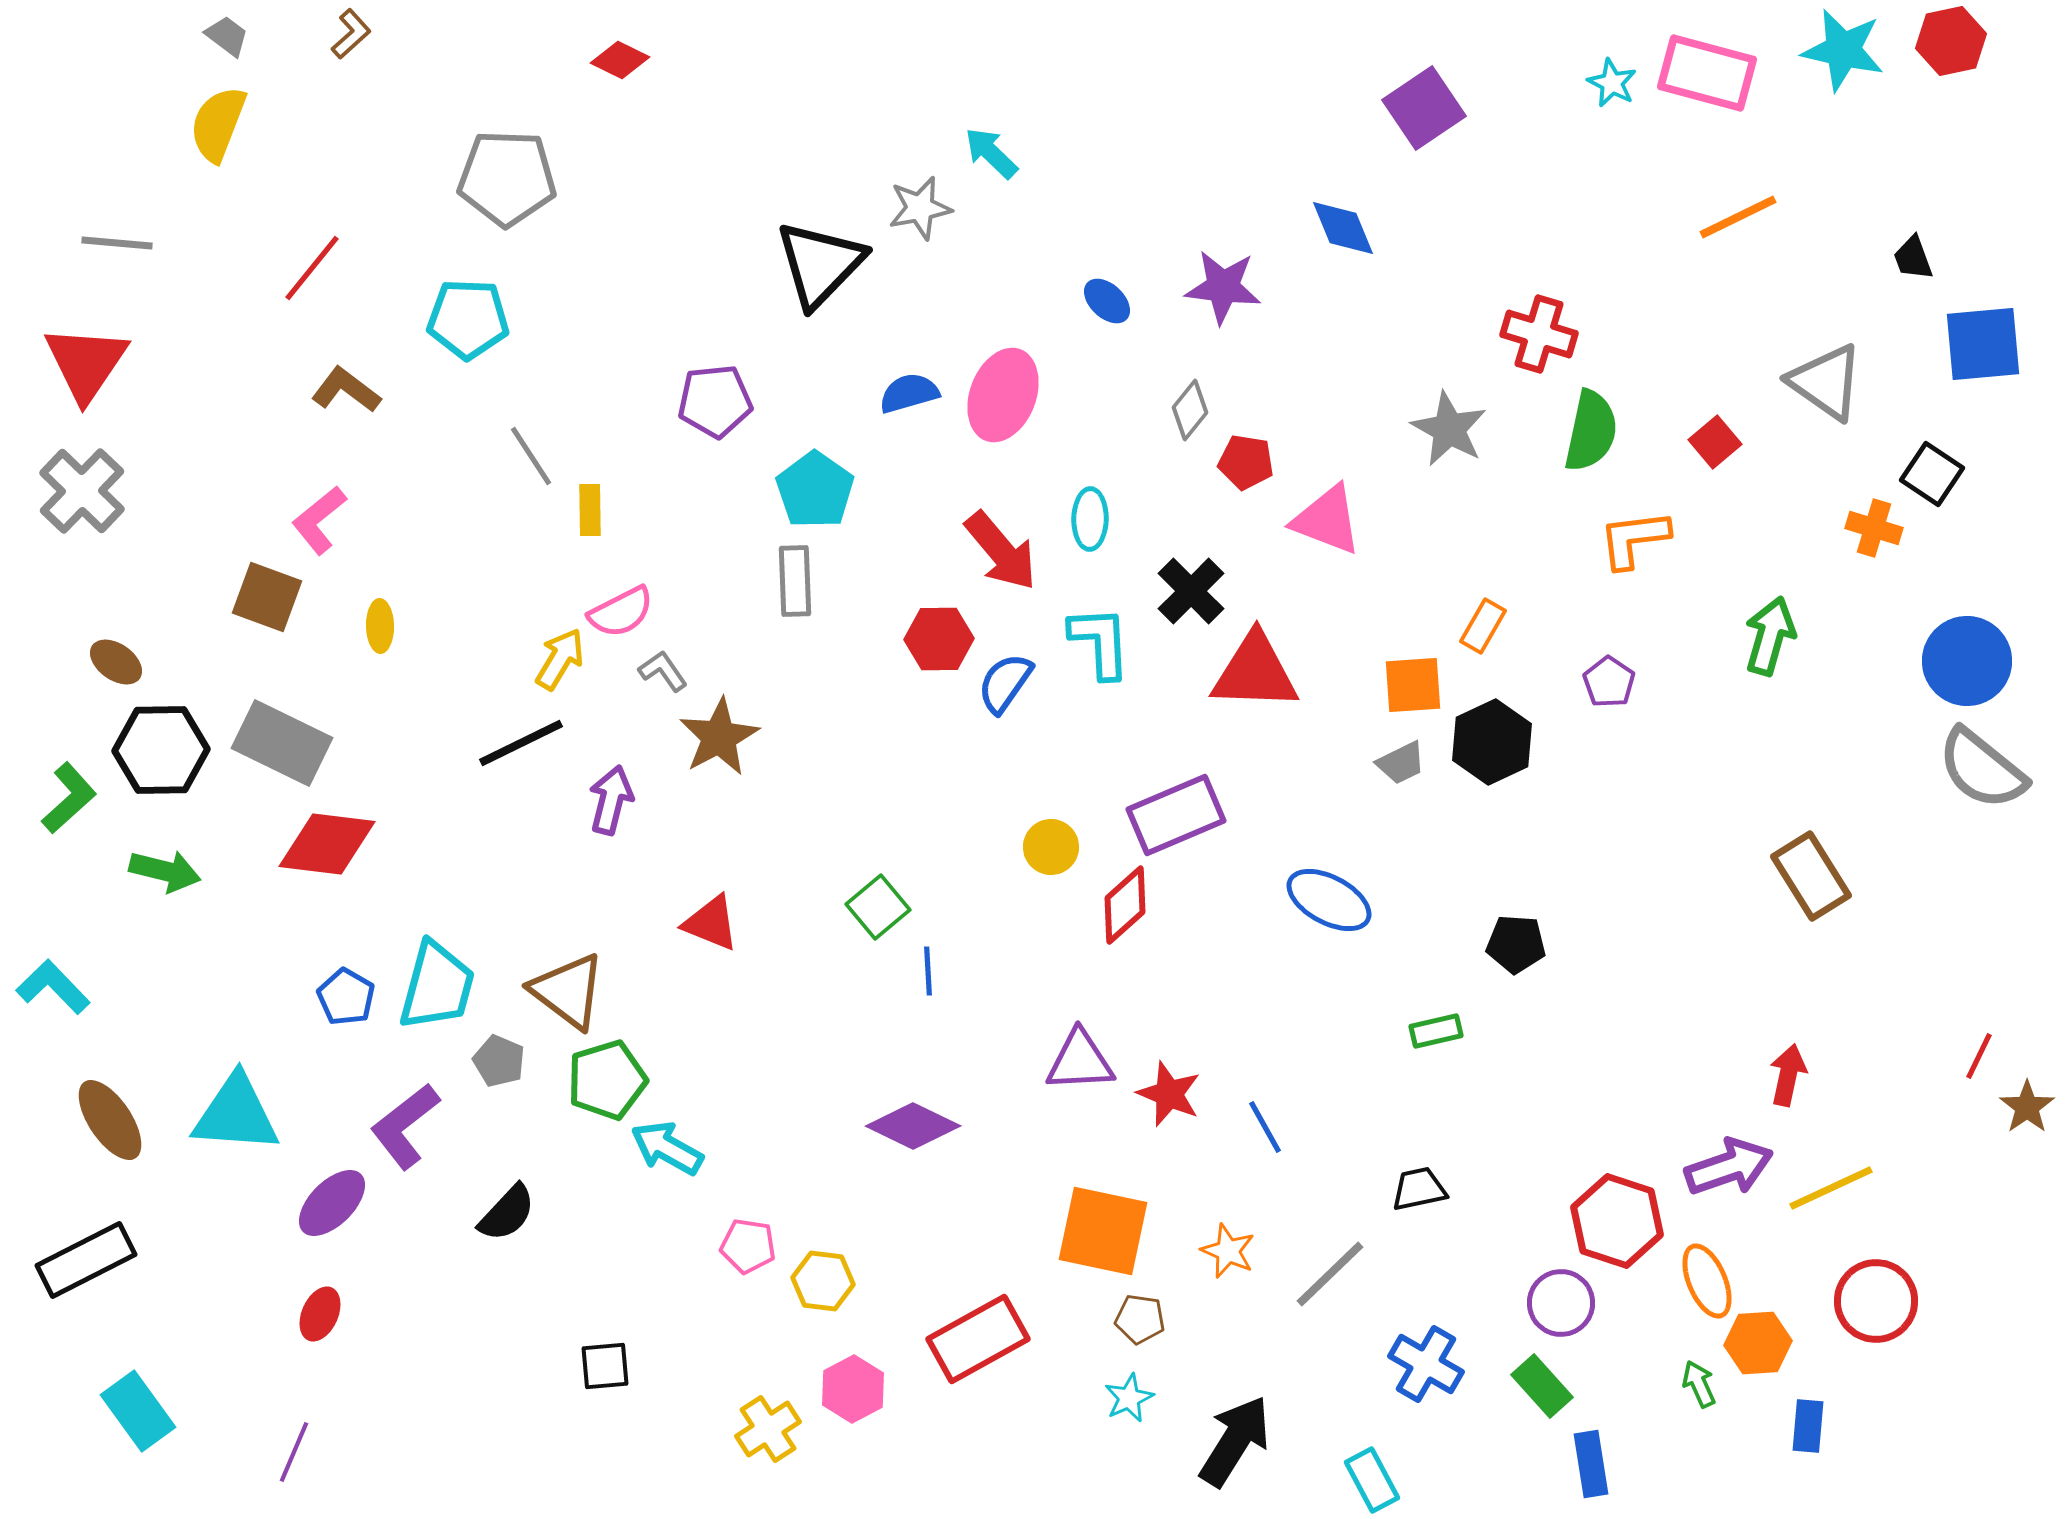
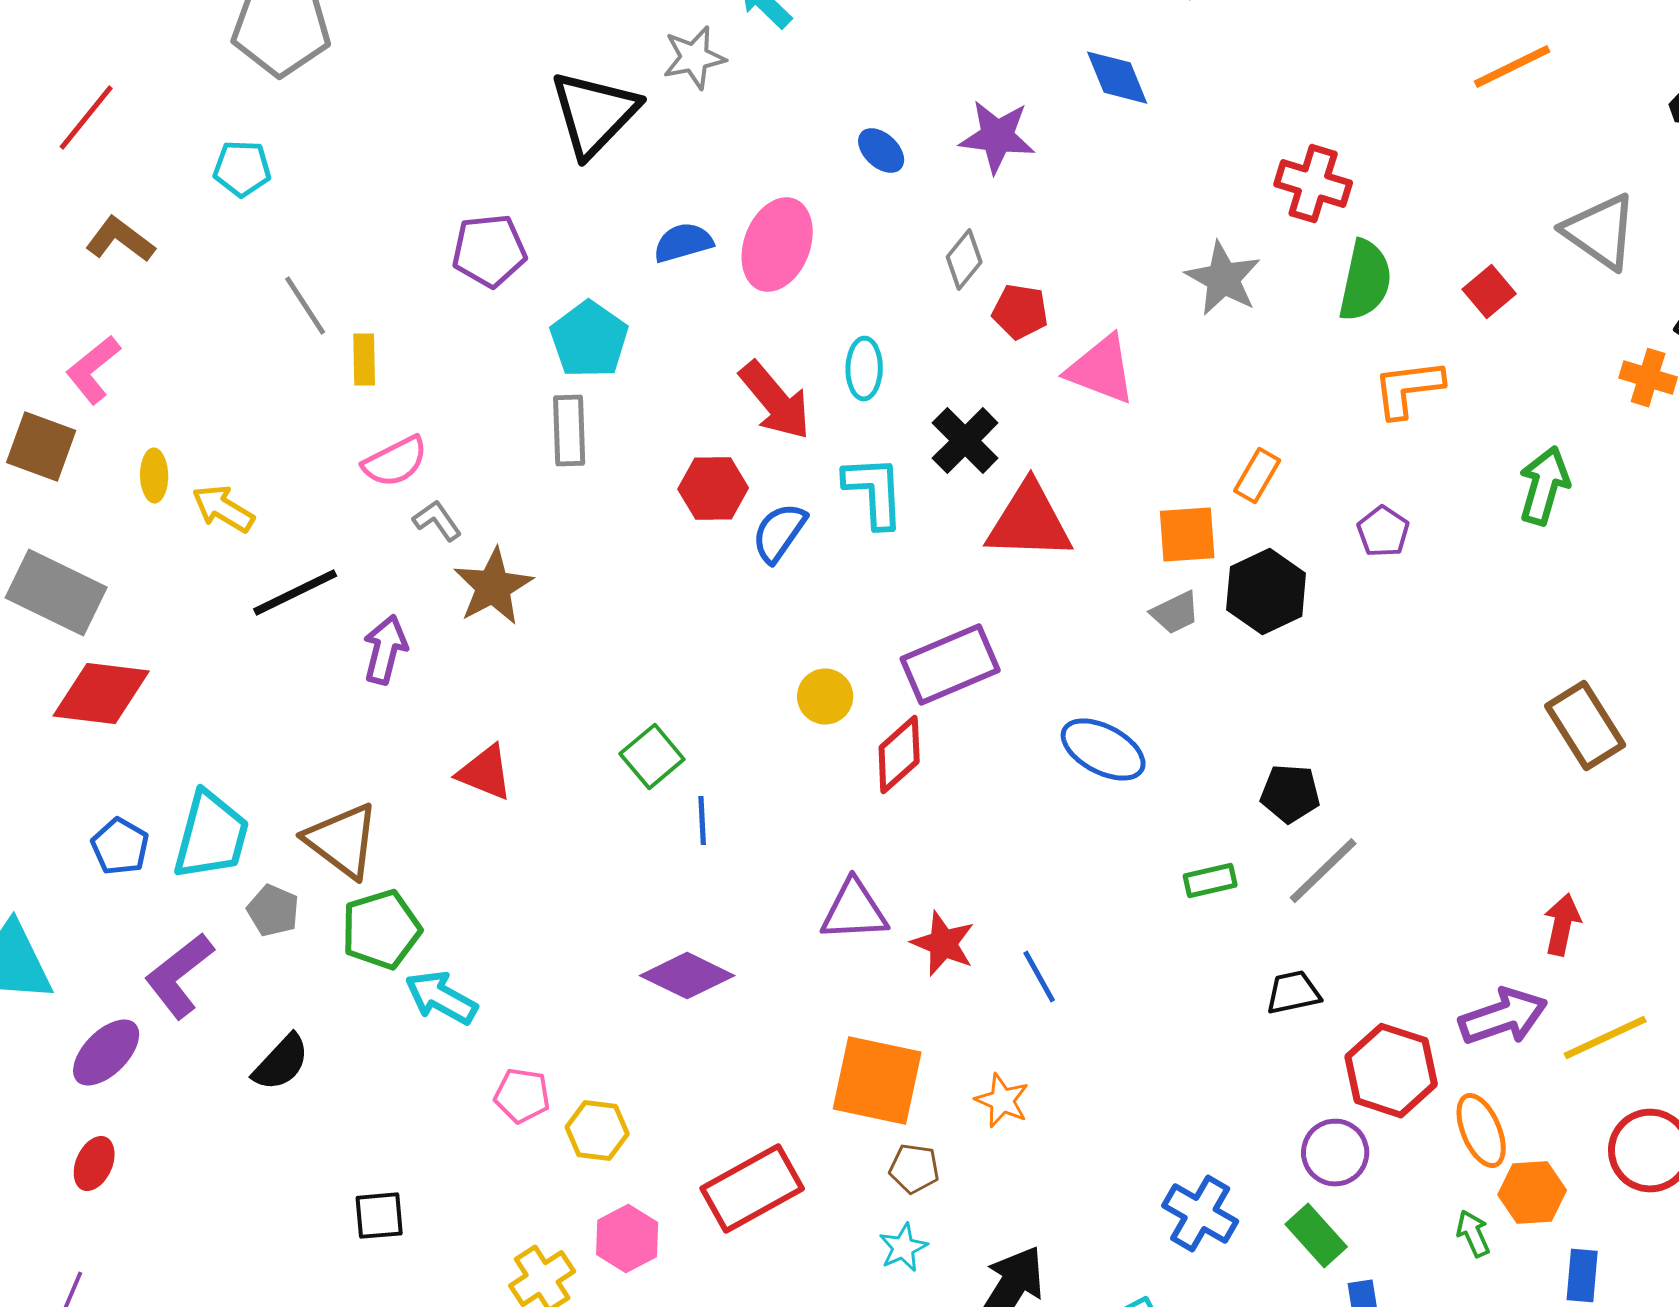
cyan pentagon: (468, 319) -> (242, 169), size x0.7
yellow arrow: (560, 659) -> (223, 509), moved, turned -90
black trapezoid: (1419, 1189) -> (1293, 993), moved
gray line: (1330, 1274) -> (1323, 871), moved

